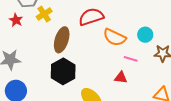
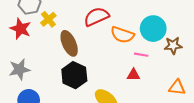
red star: (16, 20) -> (21, 29), size x1.5
cyan circle: (145, 35) -> (153, 29), size x1.6
brown ellipse: (62, 40) -> (69, 43), turned -35

